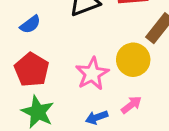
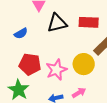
red pentagon: (32, 70) -> (30, 64), moved, turned -30

